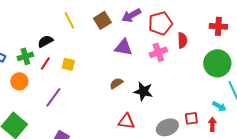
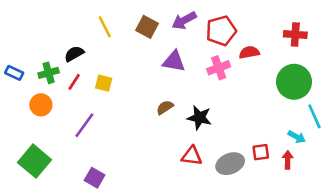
brown square: (102, 20) -> (147, 27), turned -30
red semicircle: (182, 40) -> (249, 52), turned -98
red triangle: (126, 121) -> (192, 156), moved

